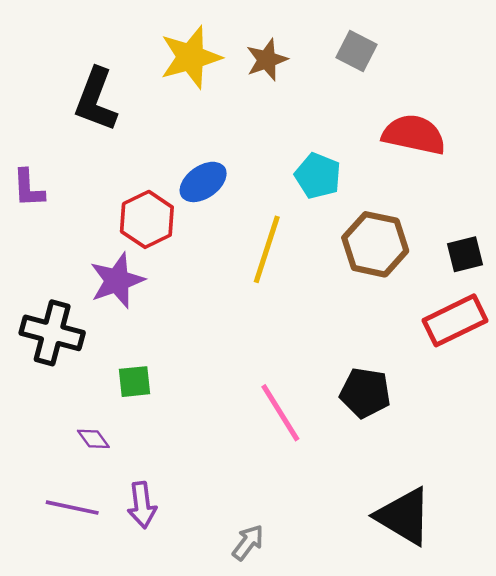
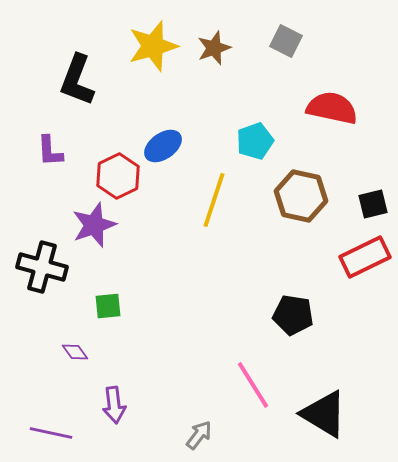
cyan pentagon: (318, 176) -> (255, 141), turned 30
purple L-shape: (28, 188) -> (50, 151), moved
pink line: (280, 413) -> (253, 385), moved
purple line: (72, 508) -> (51, 433), moved

